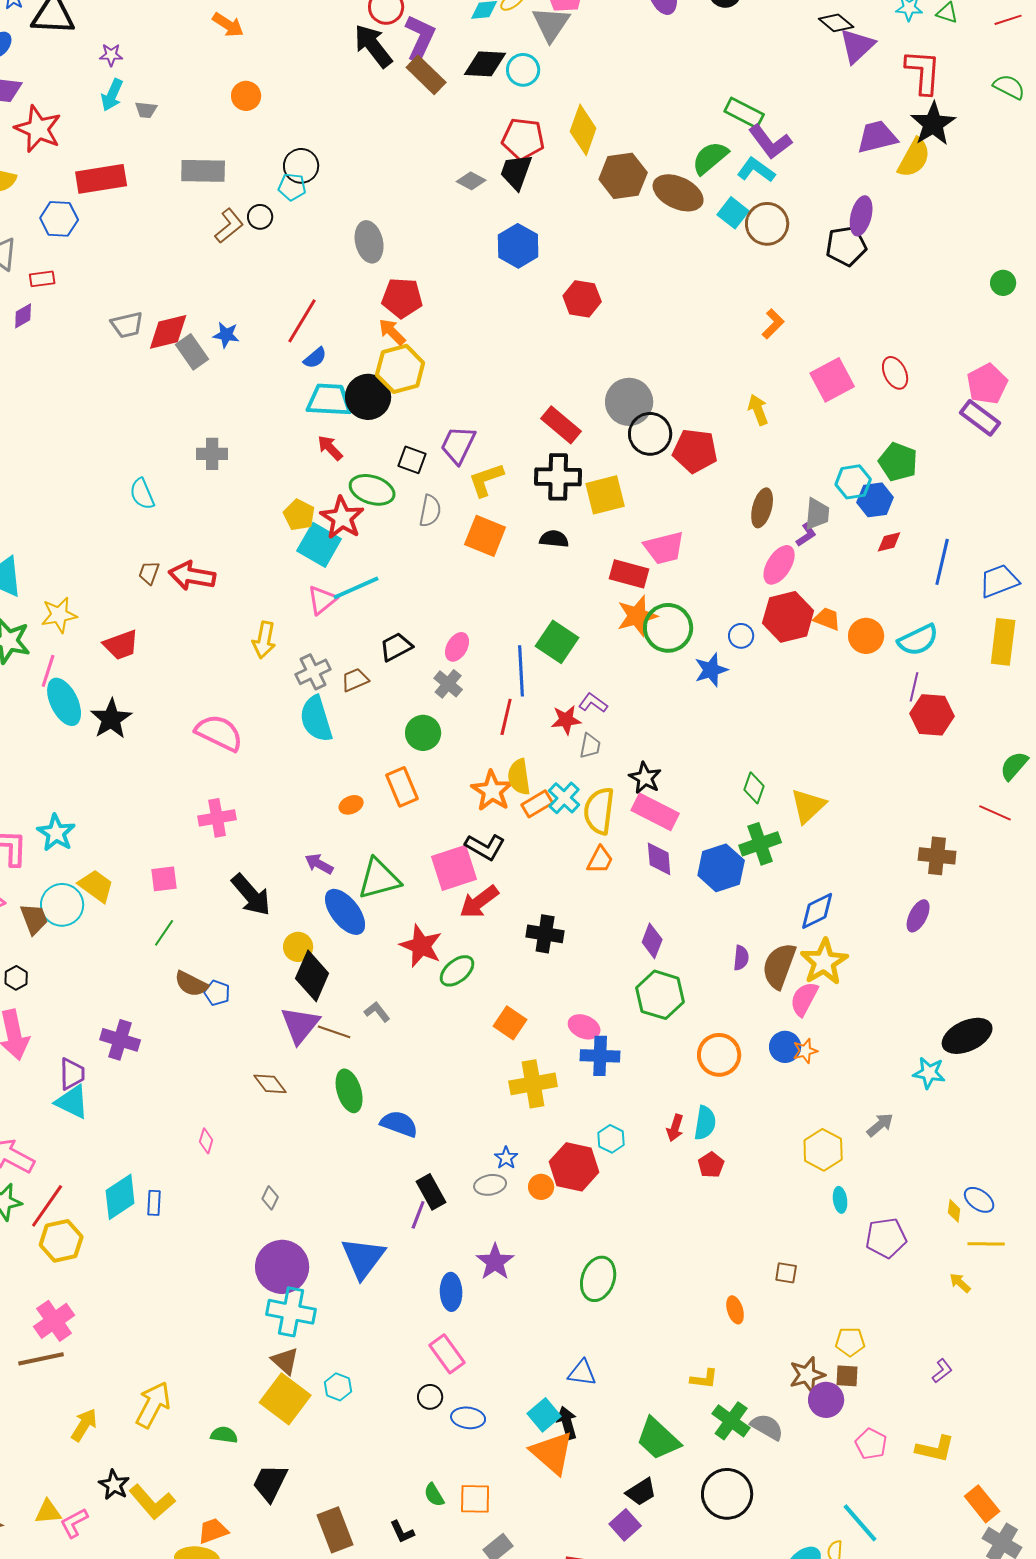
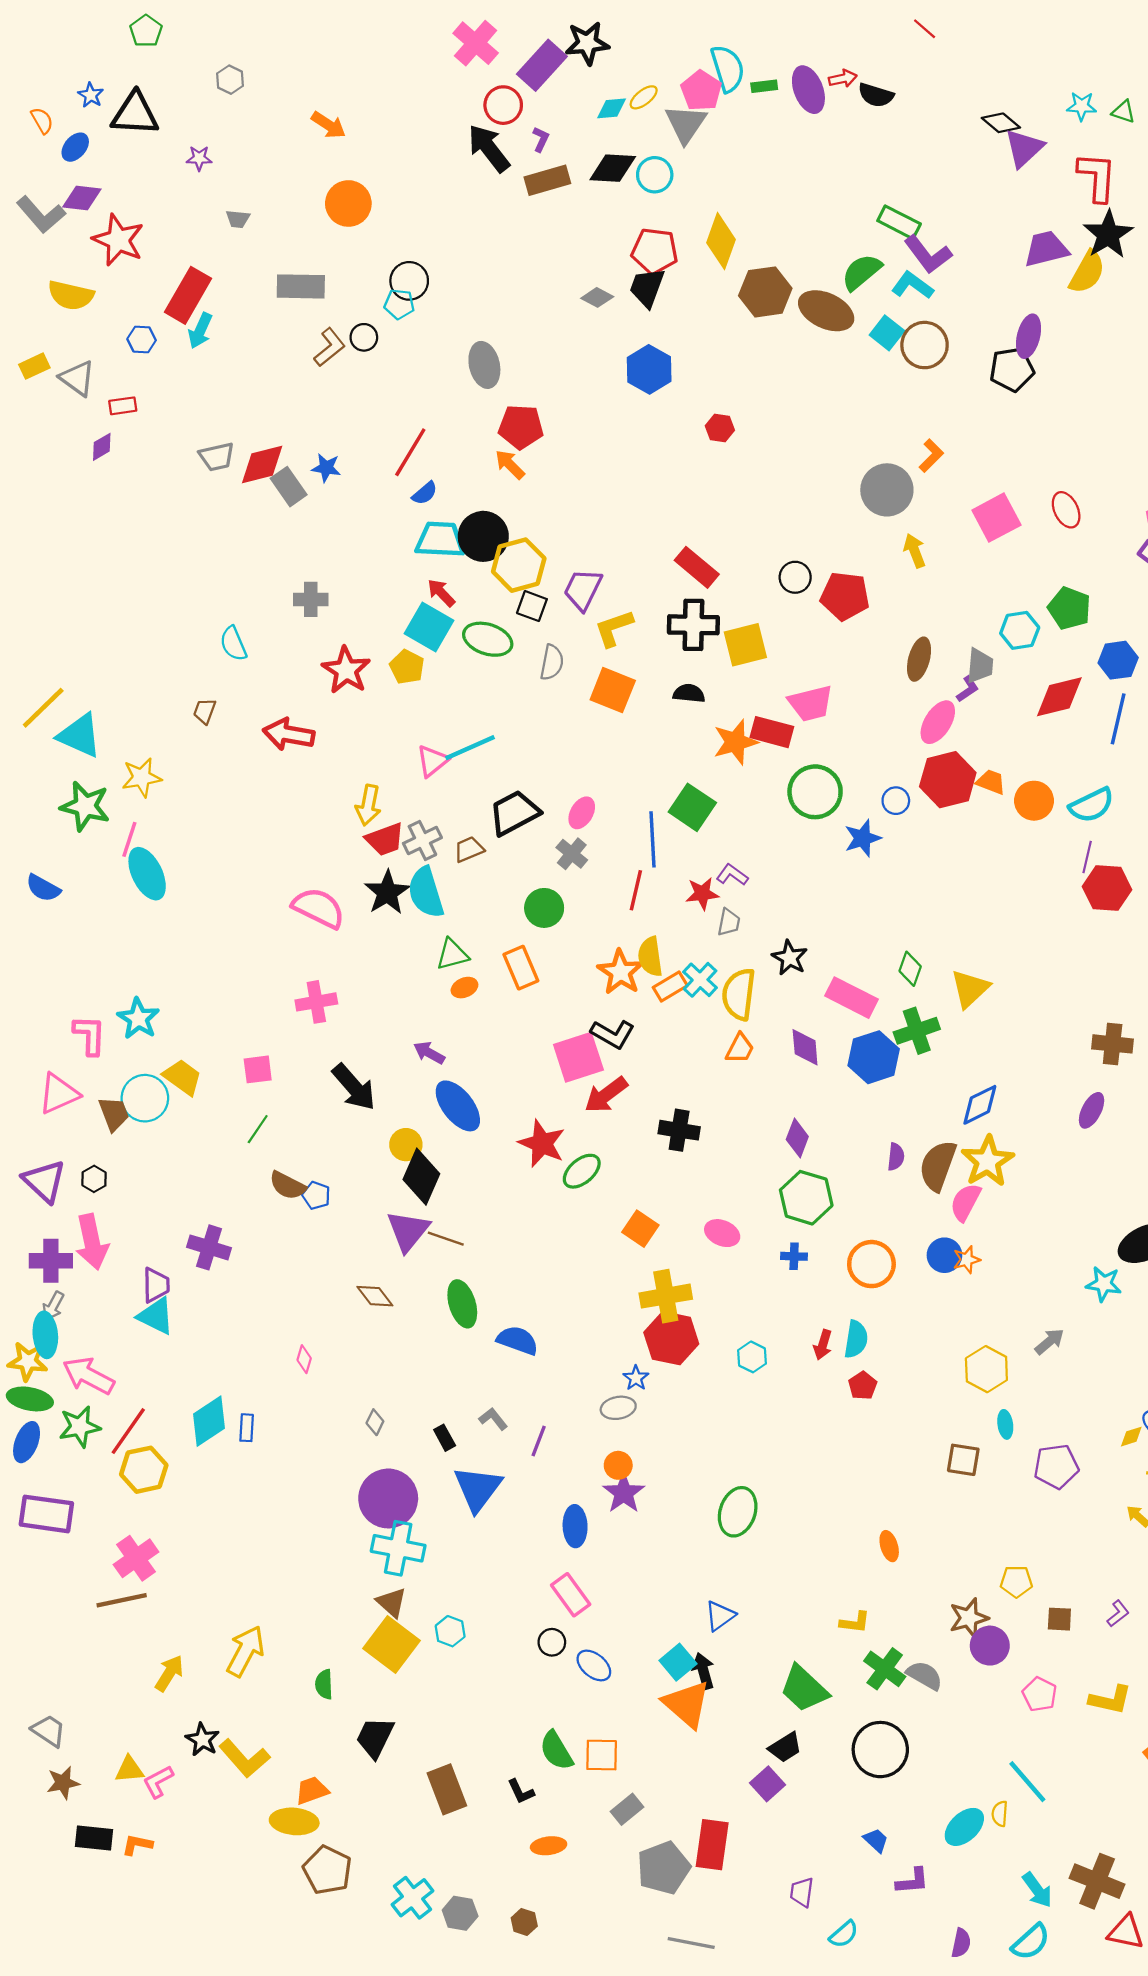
purple L-shape: (420, 38) -> (541, 139), size x0.5
brown rectangle: (426, 75) -> (547, 180), turned -60
cyan arrow: (112, 95) -> (200, 331), moved
orange circle: (246, 96) -> (348, 203), size x1.4
red rectangle: (101, 179) -> (188, 295), turned -51
blue hexagon: (59, 219) -> (142, 340), size x0.7
red hexagon: (582, 299) -> (720, 428), size x0.7
yellow hexagon: (400, 369) -> (519, 565), moved
gray circle: (629, 402) -> (887, 490), moved
black circle: (650, 434) -> (795, 577), size x0.7
blue hexagon: (875, 500) -> (1118, 660), moved
red star: (342, 518) -> (346, 670), moved
red diamond: (889, 542) -> (1059, 697), size x1.8
cyan square: (319, 545) -> (429, 627), moved
brown trapezoid: (149, 573) -> (205, 711), moved
orange star: (637, 616) -> (735, 742), moved
red trapezoid: (121, 645) -> (385, 839), moved
black trapezoid: (396, 647) -> (514, 813), size x1.4
black star: (111, 719) -> (387, 892), moved
pink rectangle: (655, 812) -> (852, 998), moved
green triangle: (379, 879) -> (452, 954), moved, size x0.7
gray L-shape: (377, 1012) -> (493, 1419), moved
blue cross: (600, 1056) -> (794, 1256), moved, size x0.6
red hexagon: (574, 1167) -> (671, 1338), moved
orange circle: (541, 1187) -> (618, 1465), moved
black rectangle: (431, 1192) -> (445, 1438), moved, size x0.7
yellow diamond: (954, 1211) -> (1131, 1437), turned 65
brown square: (786, 1273) -> (963, 1460), moved, size x1.4
blue triangle: (582, 1373) -> (720, 1616), turned -44
brown square: (847, 1376) -> (1059, 1619), moved
blue ellipse: (468, 1418) -> (594, 1665), turned 32
green semicircle: (224, 1435) -> (324, 1684), turned -100
green semicircle: (434, 1495) -> (556, 1751), size x1.5

